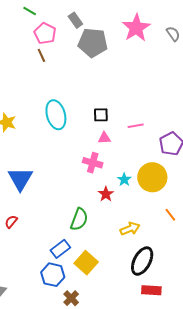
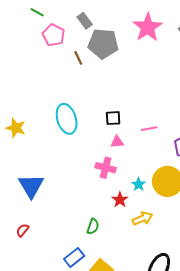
brown line: (41, 55) -> (78, 58), moved
green semicircle: (79, 219) -> (93, 226), size x0.7
yellow arrow: (130, 229) -> (143, 218), moved

